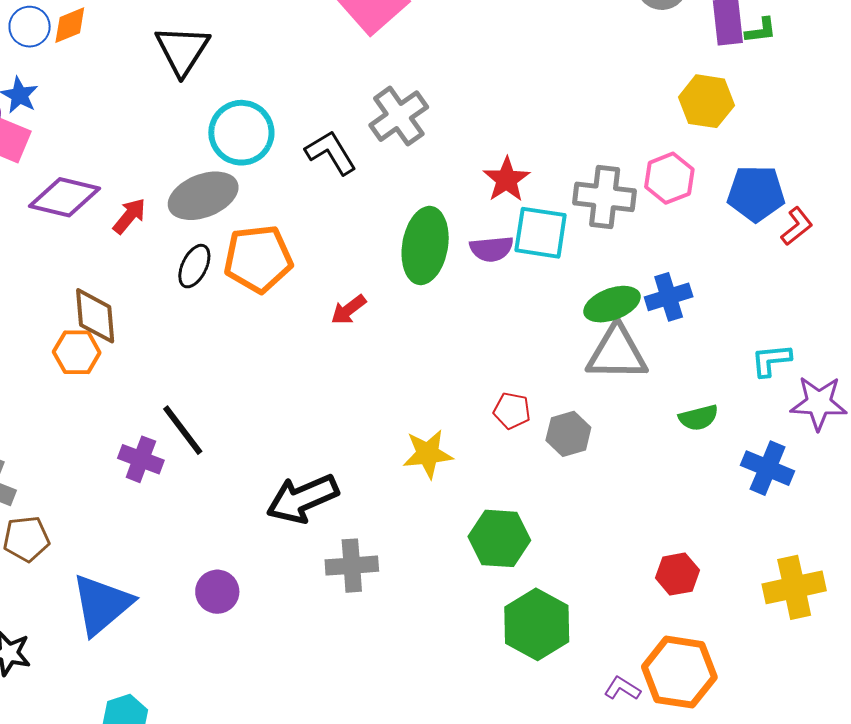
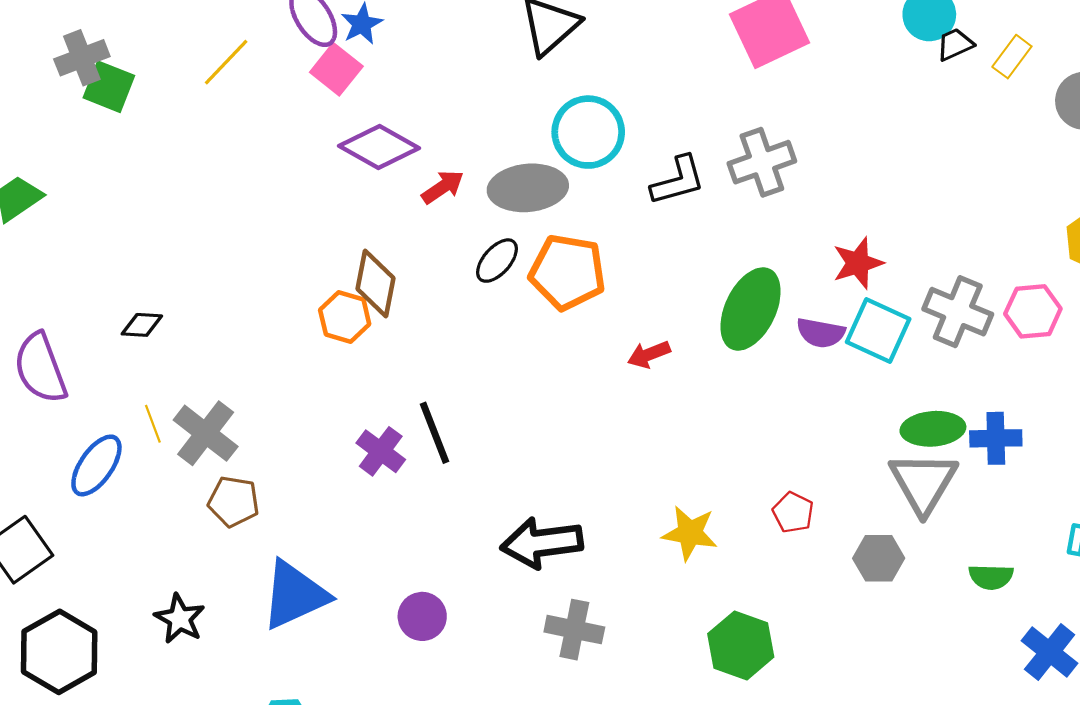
black L-shape: (331, 153) -> (678, 181), turned 90
gray triangle: (617, 353) -> (923, 483), turned 44
gray hexagon: (568, 434) -> (879, 558), moved

